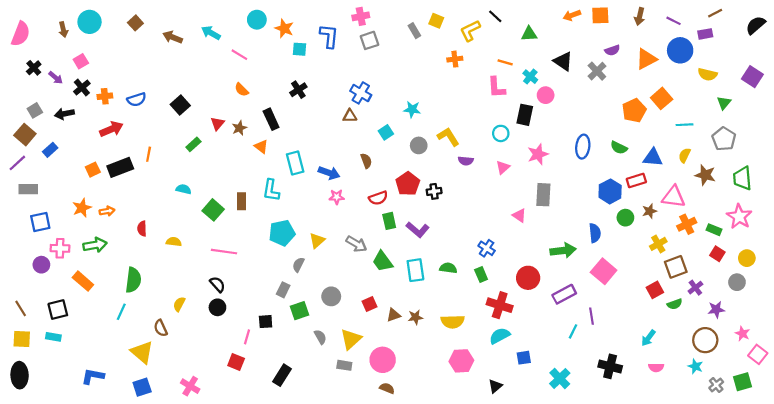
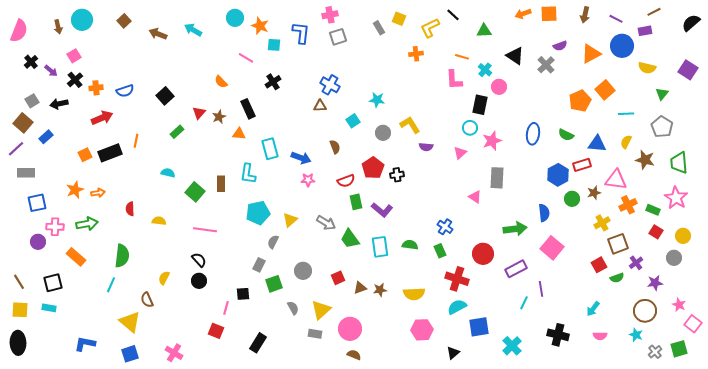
pink line: (239, 55) -> (246, 58), moved
cyan circle: (501, 133) -> (470, 128), moved
orange triangle: (261, 147) -> (239, 134), turned -32
blue square: (524, 358) -> (479, 327), size x1.5

